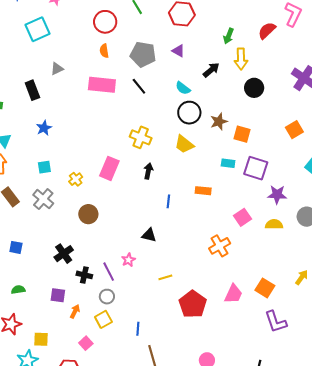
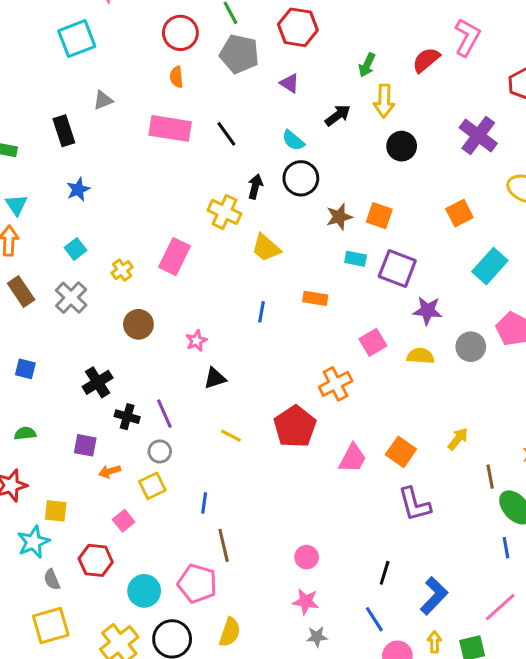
gray pentagon: (143, 54) -> (239, 54), moved
brown star: (219, 122) -> (339, 217), moved
yellow trapezoid: (184, 144) -> (266, 248), moved
cyan square: (44, 167) -> (75, 249), turned -32
black arrow: (148, 171) -> (255, 187), moved
black triangle: (149, 235) -> (215, 378), moved, turned -35
pink star: (128, 260) -> (196, 341), moved
yellow line: (165, 277) -> (231, 436), moved, turned 40
red pentagon: (193, 304) -> (295, 427), moved
orange arrow: (75, 311) -> (110, 471), turned -136

